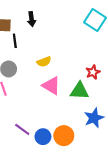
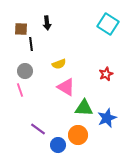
green triangle: (79, 91) -> (84, 108), moved
blue circle: (43, 137) -> (58, 145), moved

